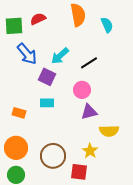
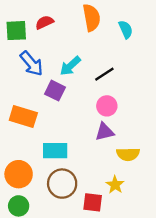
pink circle: (82, 90) -> (107, 106), moved
cyan rectangle: (47, 103) -> (55, 151), moved, size x1.5
orange rectangle: (19, 113) -> (23, 116), moved, size x1.6
yellow star: (90, 151) -> (115, 185), moved

